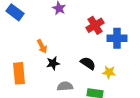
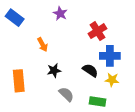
blue cross: (117, 38) -> (110, 56), moved
orange arrow: (42, 46) -> (43, 45), moved
gray semicircle: (65, 86) -> (66, 94), turned 49

